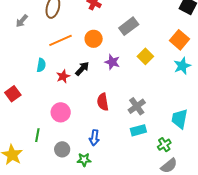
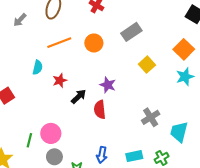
purple star: (112, 62) -> (108, 85), moved
black arrow: (82, 69) -> (79, 97), moved
gray cross: (137, 106) -> (151, 117), moved
pink circle: (61, 112) -> (51, 133), moved
cyan rectangle: (138, 130) -> (134, 156), moved
blue arrow: (94, 138) -> (102, 155), moved

